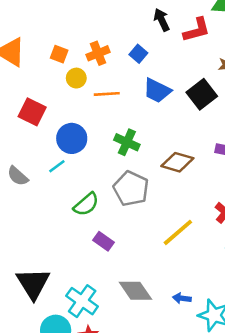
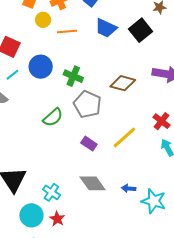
green cross: (127, 142) -> (73, 76), moved
cyan line: (57, 166) -> (12, 75), moved
purple rectangle: (104, 241) -> (89, 144), moved
cyan cross: (82, 301) -> (51, 192), size x0.7

